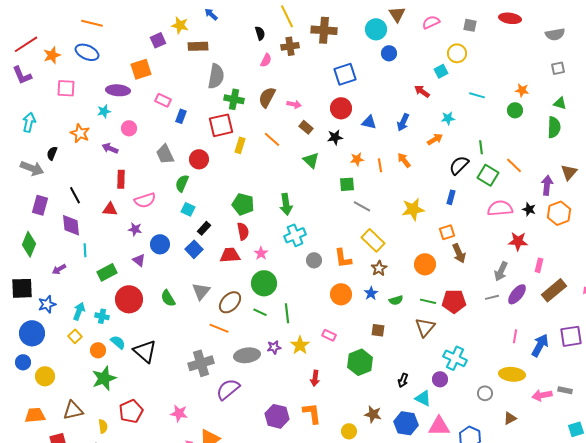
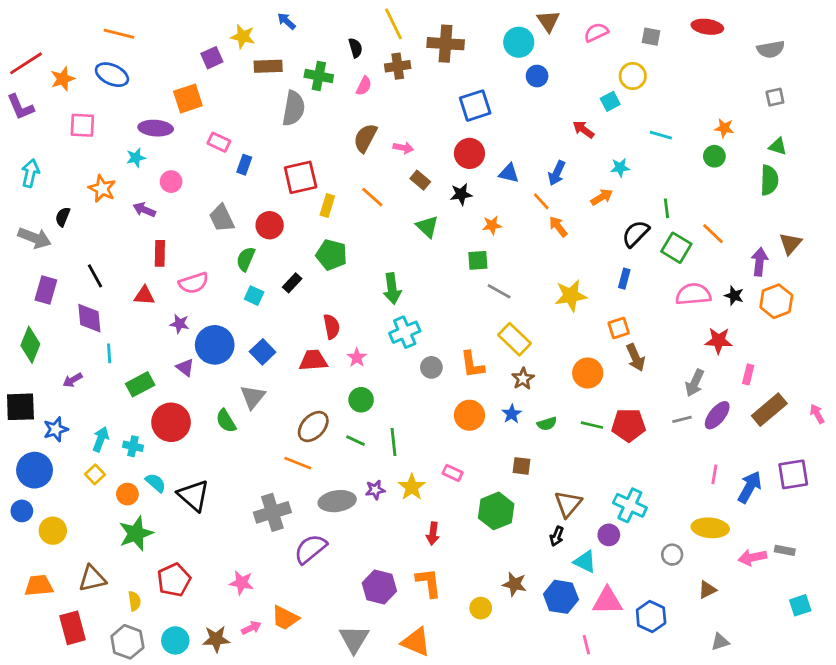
green cross: (234, 99) -> (319, 76), moved
orange line: (380, 165) -> (541, 201), moved, turned -32
green pentagon: (243, 204) -> (332, 255), moved
black rectangle: (204, 228) -> (292, 283), moved
blue circle: (160, 244) -> (215, 345), size x1.4
green circle: (264, 283) -> (361, 400), size x0.7
gray triangle: (201, 291) -> (253, 397), moved
brown triangle: (425, 327) -> (568, 504), moved

